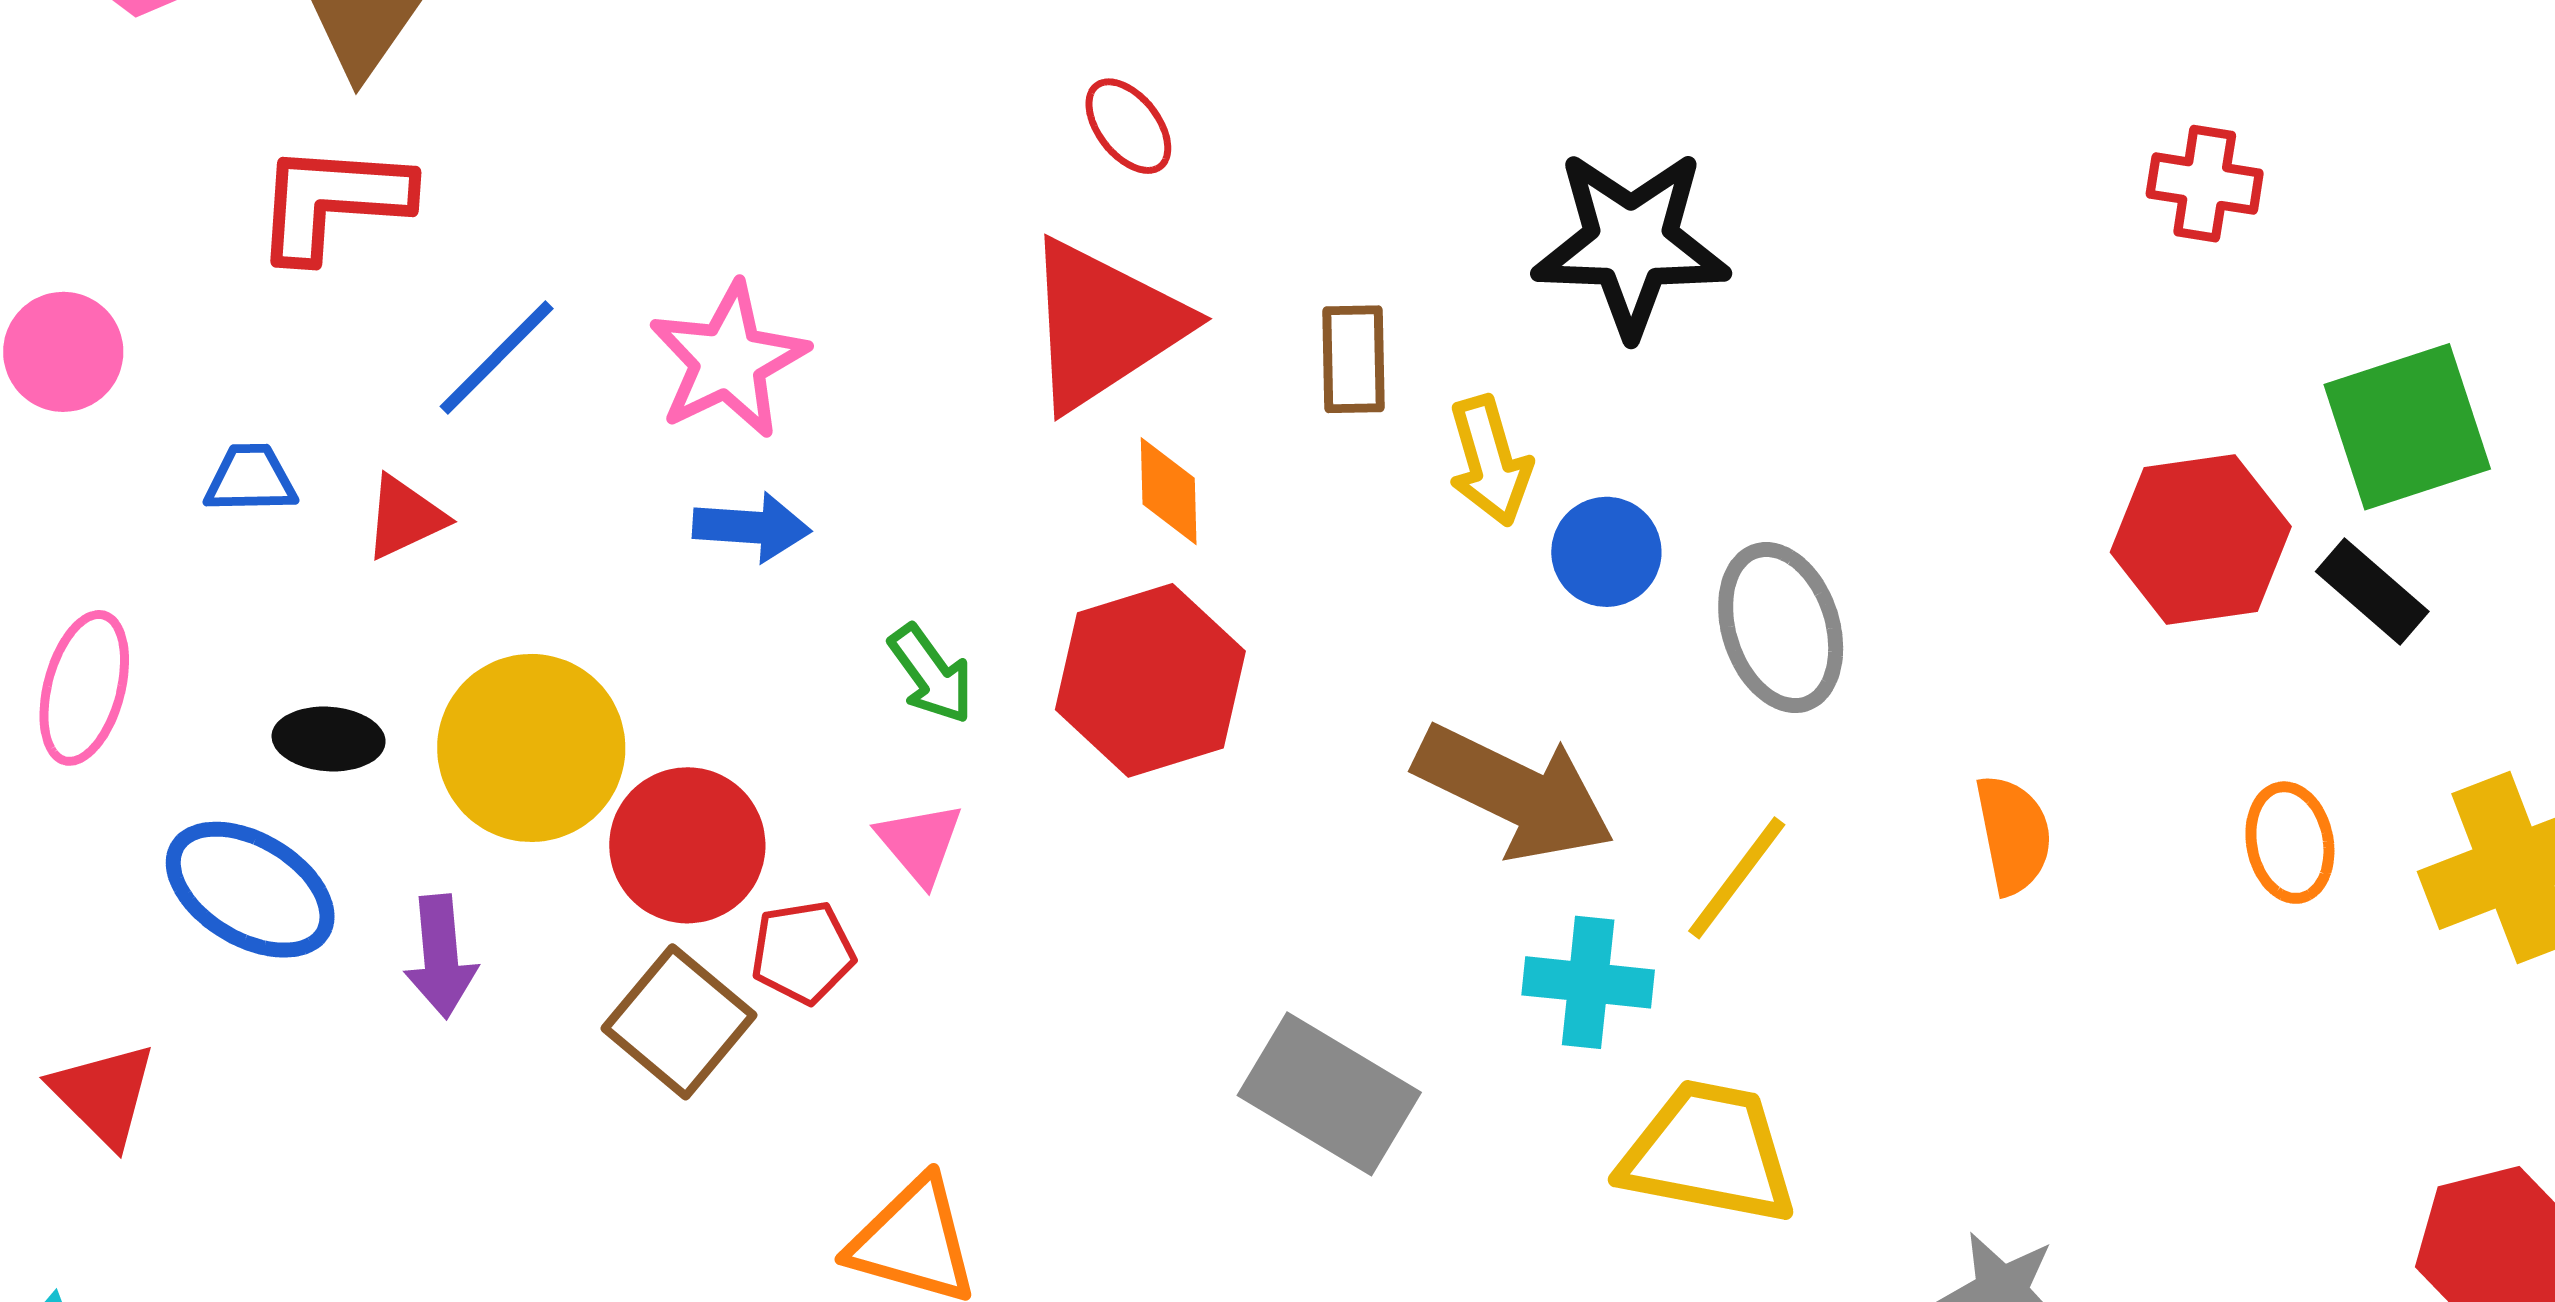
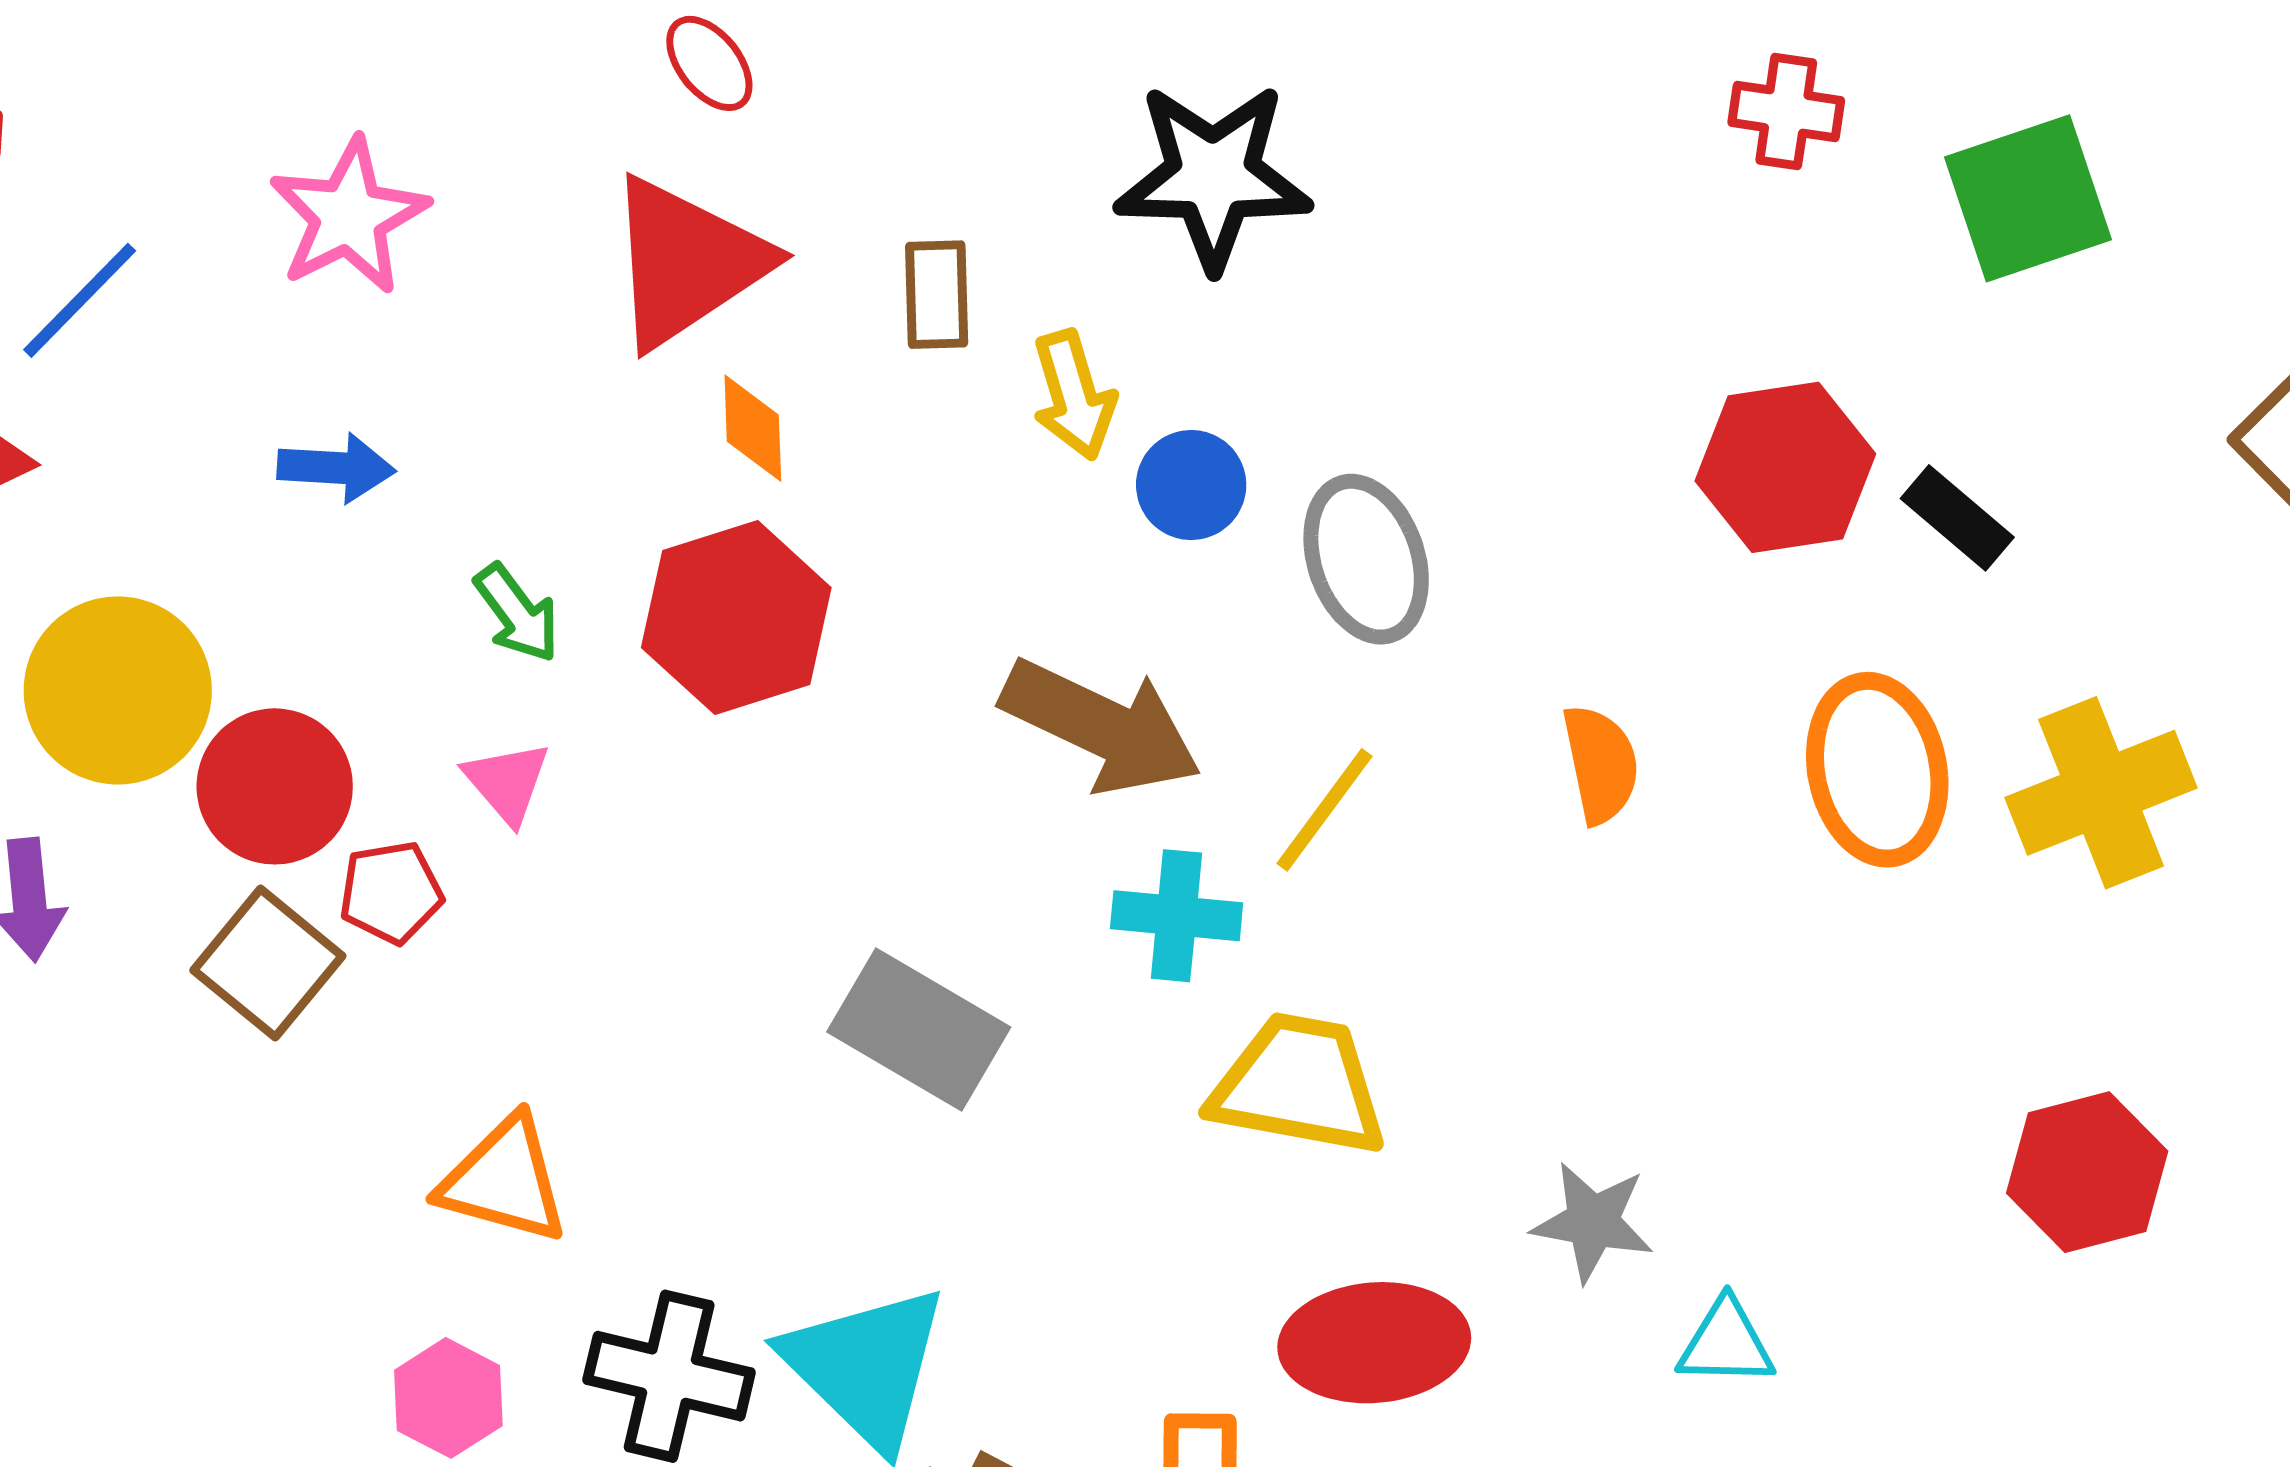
pink star: (728, 360) -> (349, 216), moved
green square: (2407, 427) -> (2028, 198), moved
orange ellipse: (2290, 843) -> (1877, 770), size x1.6

